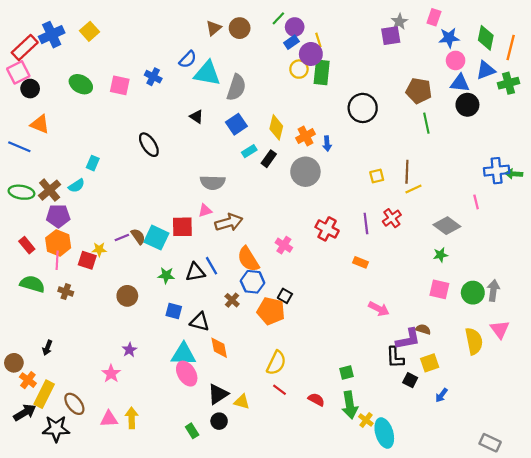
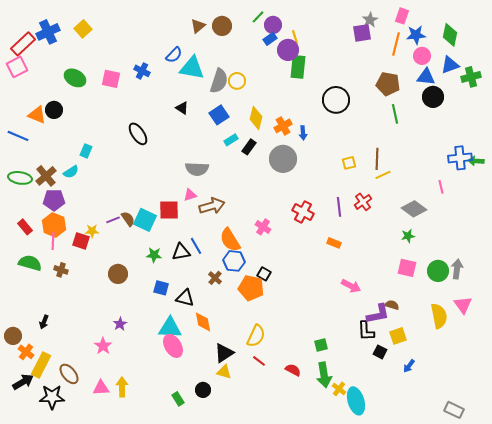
orange line: (511, 48) -> (396, 44), moved
yellow circle: (299, 69) -> (237, 81), moved
black circle: (30, 89) -> (54, 110), moved
black triangle: (218, 394) -> (224, 353), moved

